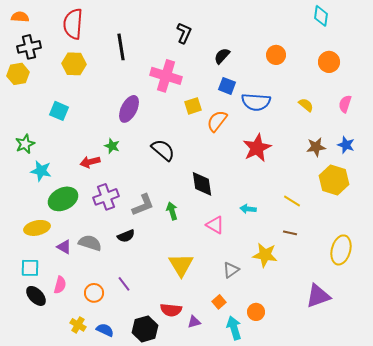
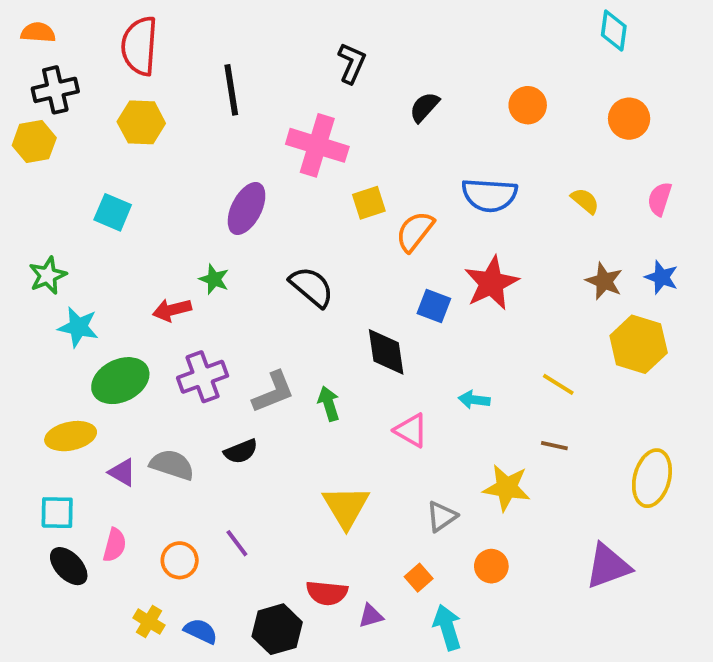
blue square: (227, 86) -> (434, 306), moved
brown star: (316, 147) -> (604, 281), turned 30
orange circle: (256, 312) -> (491, 566), moved

